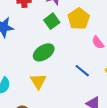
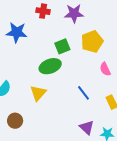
green square: (52, 21) -> (62, 46), moved

